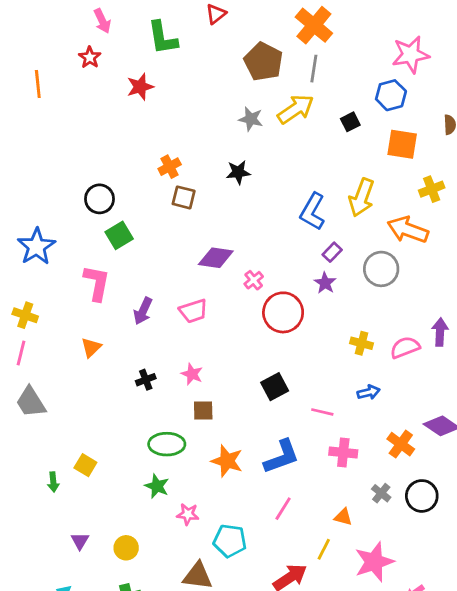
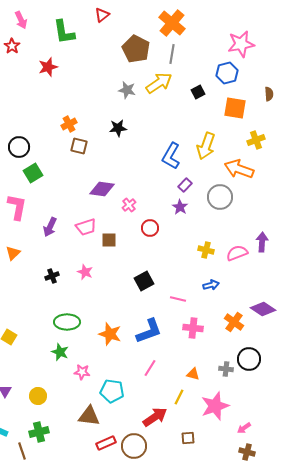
red circle: (283, 312) -> (150, 228), size x0.6
brown square: (203, 410) -> (109, 240), moved
gray cross: (381, 493) -> (226, 369), moved, turned -32

